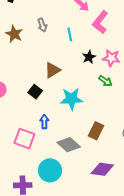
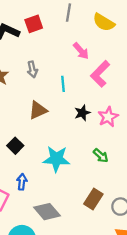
pink star: (111, 58) -> (108, 117), turned 30
brown triangle: (52, 70) -> (38, 110), moved
green arrow: (105, 81) -> (101, 156), moved
brown rectangle: (96, 131) -> (93, 199), moved

